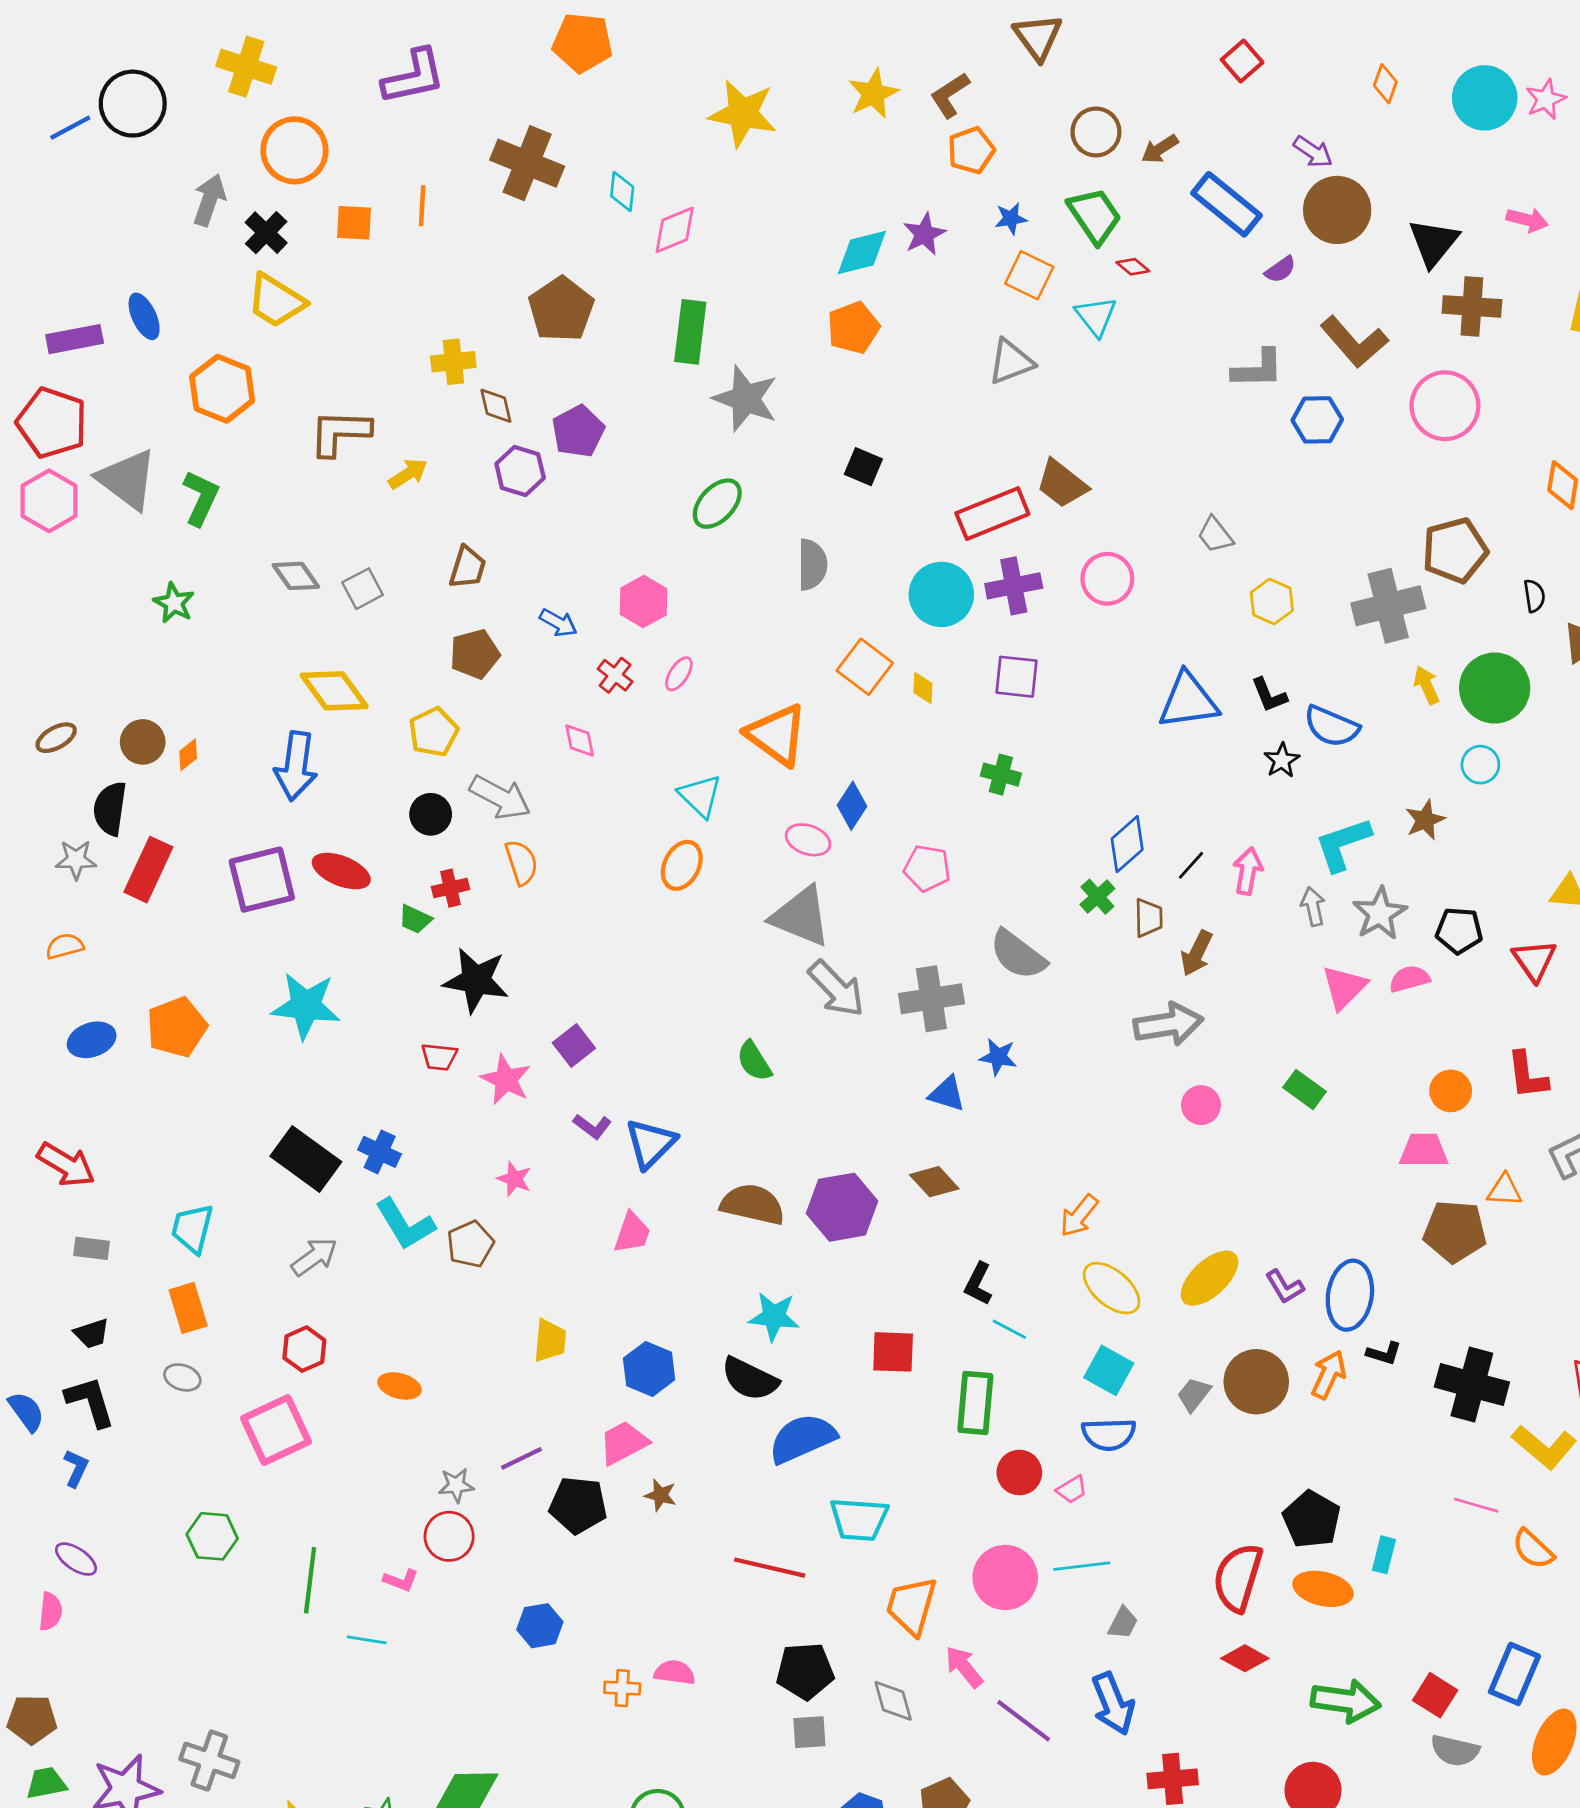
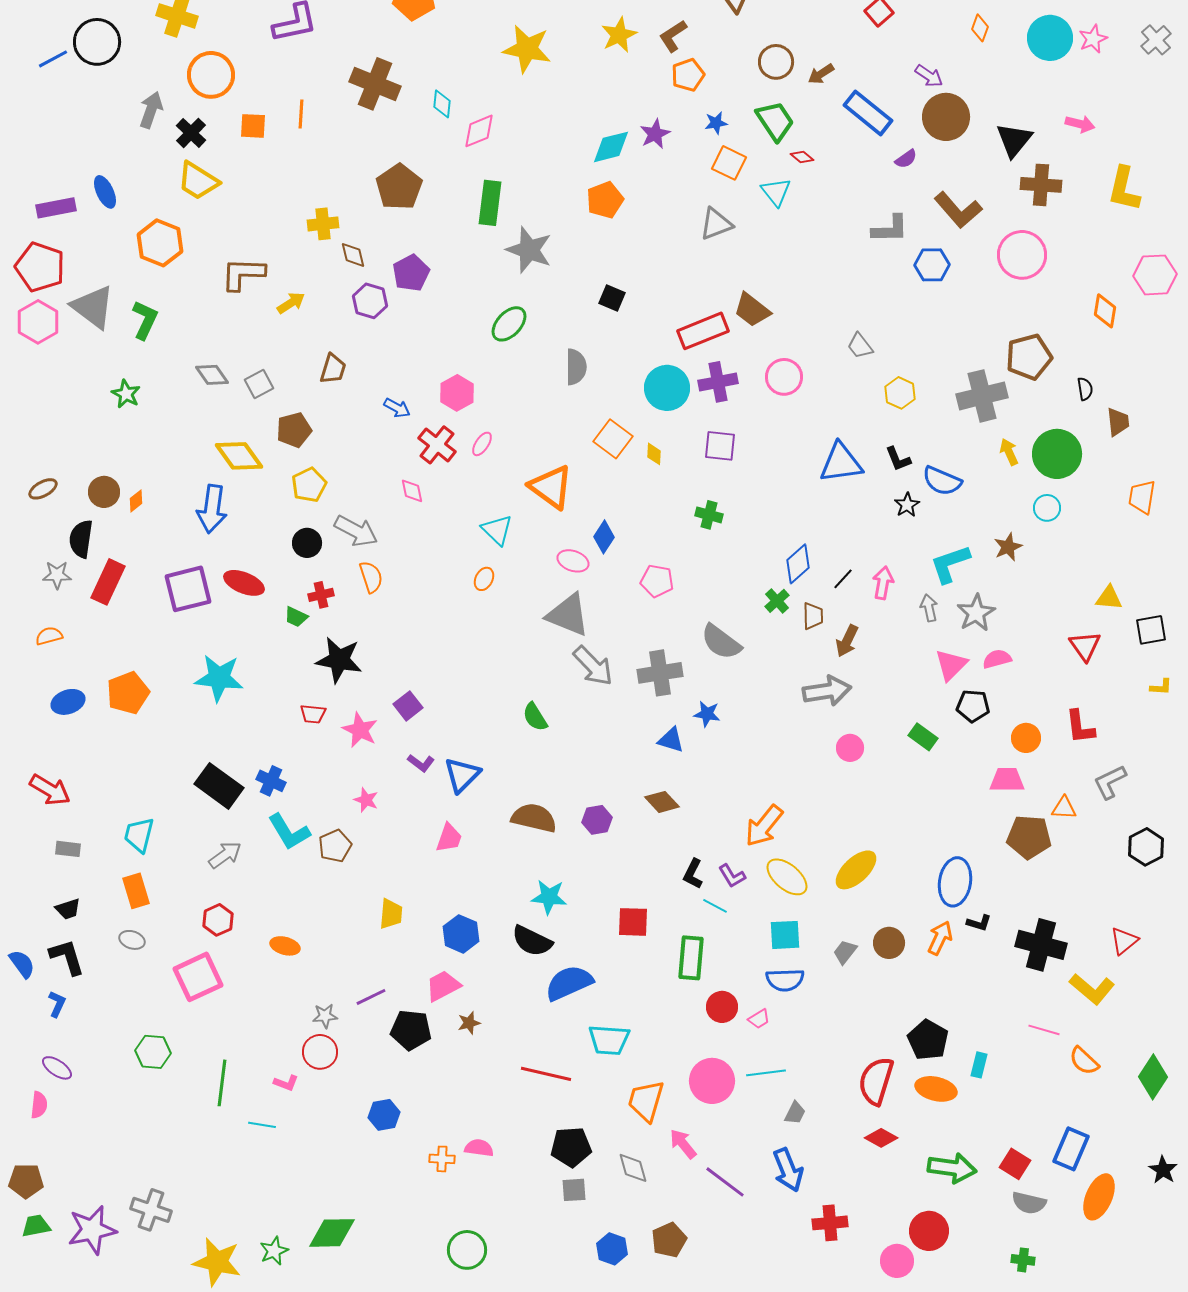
brown pentagon: (475, 654) -> (294, 430), moved
red cross: (615, 675) -> (437, 445), size x1.5
orange ellipse: (682, 865) -> (484, 579), size x0.7
black pentagon: (1459, 931) -> (973, 706), moved
purple hexagon: (842, 1207) -> (597, 820), size x0.6
orange arrow: (1079, 1216) -> (764, 826), size x1.4
purple L-shape: (1285, 1287) -> (732, 876), moved
cyan square: (1109, 1370) -> (785, 935), turned -32
brown circle: (1256, 1382) -> (889, 943), size x0.7
brown star: (660, 1495) -> (469, 1023), turned -30

